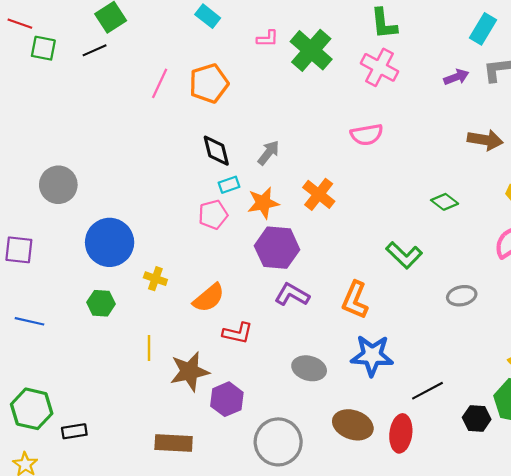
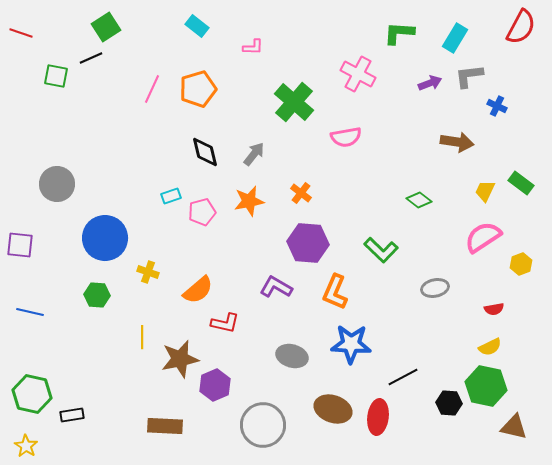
green L-shape: (384, 24) -> (399, 33), moved, turned 100
green square: (43, 48) -> (56, 76), moved
green cross: (311, 50) -> (294, 102), moved
cyan rectangle: (229, 185) -> (171, 196), moved
orange cross: (319, 194) -> (301, 193), size x0.7
purple hexagon: (277, 248) -> (308, 243), moved

